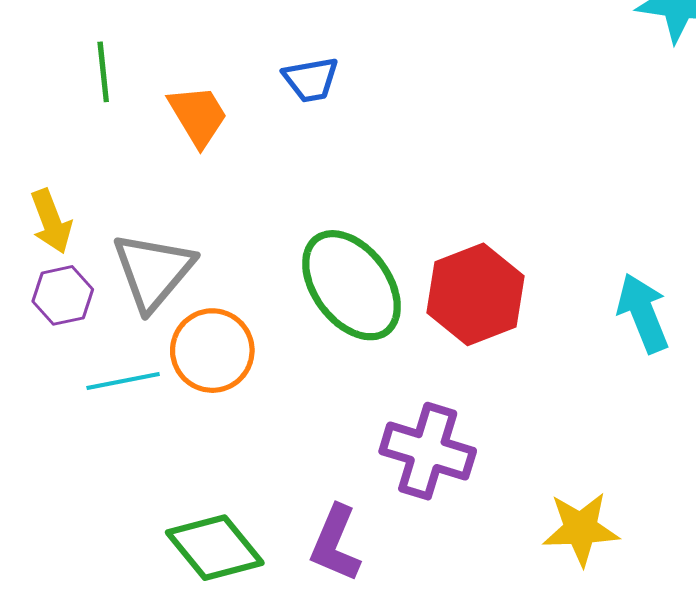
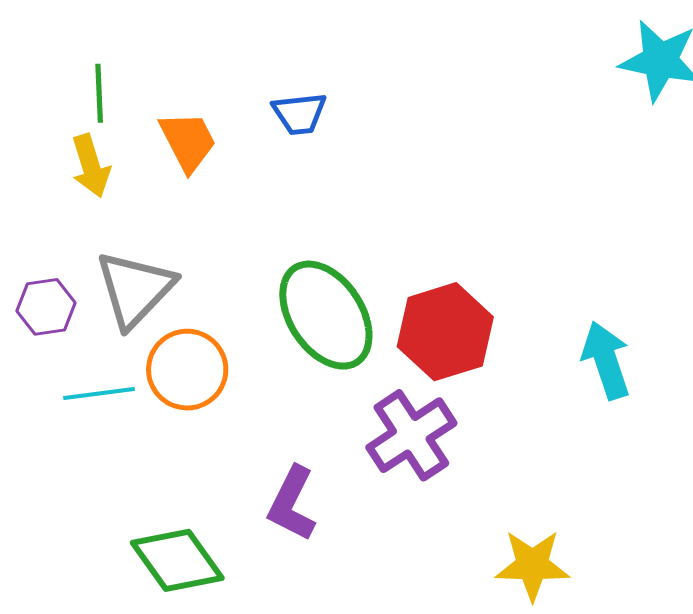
yellow arrow: (51, 221) -> (91, 166), moved
purple cross: (428, 451) -> (411, 435), moved, turned 36
purple L-shape: (335, 543) -> (292, 504), moved

